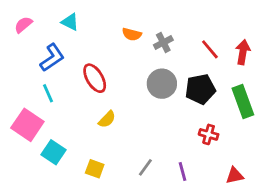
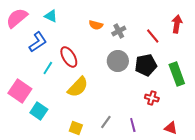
pink semicircle: (23, 25) -> (17, 18), size x1.6
red arrow: (243, 52) -> (177, 24), moved
cyan line: (48, 93) -> (48, 68), moved, turned 56
yellow semicircle: (107, 119) -> (78, 87), size x1.6
yellow square: (95, 169) -> (76, 128), moved
red triangle: (235, 176) -> (171, 128), turned 32

